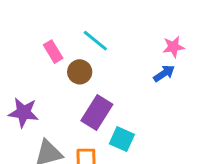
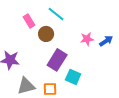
pink star: (173, 47) -> (87, 39), moved
blue arrow: (164, 73) -> (106, 41), moved

